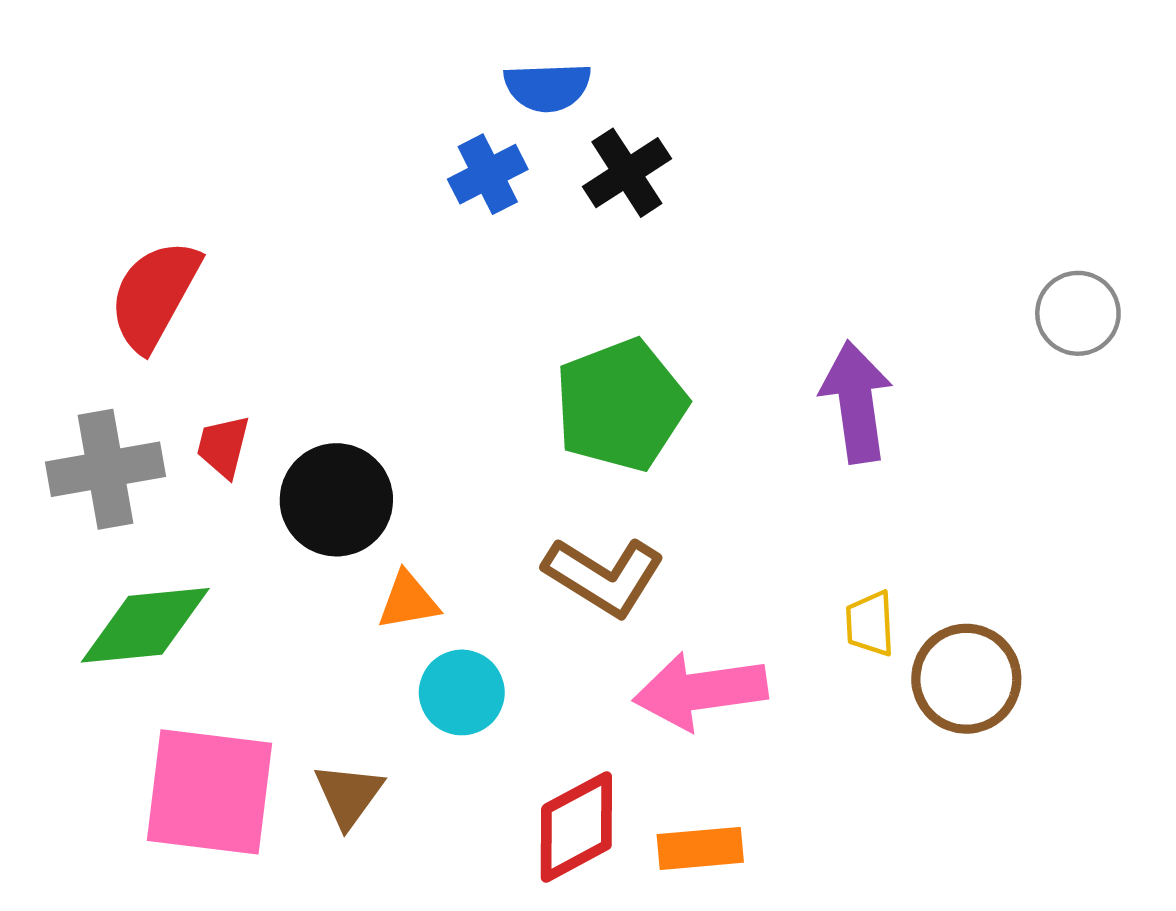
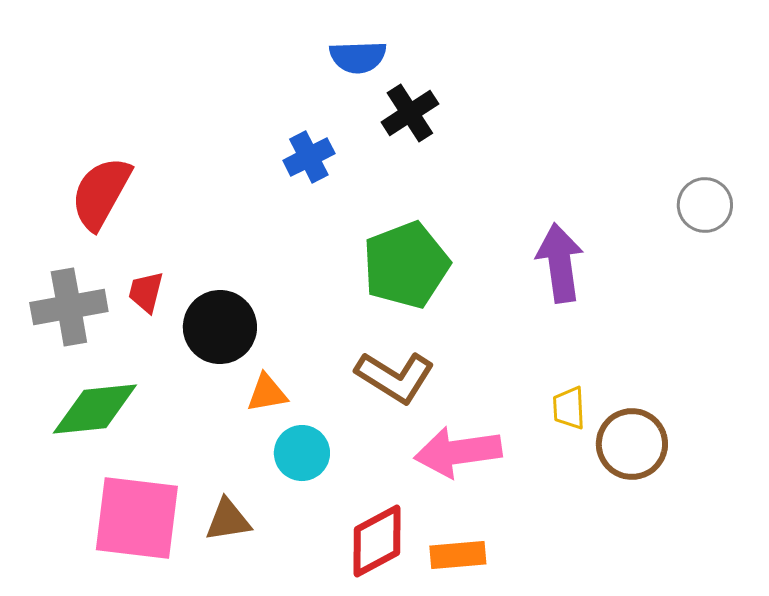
blue cross: (488, 174) -> (309, 157), moved
brown triangle: (349, 795) -> (228, 520), turned 45

